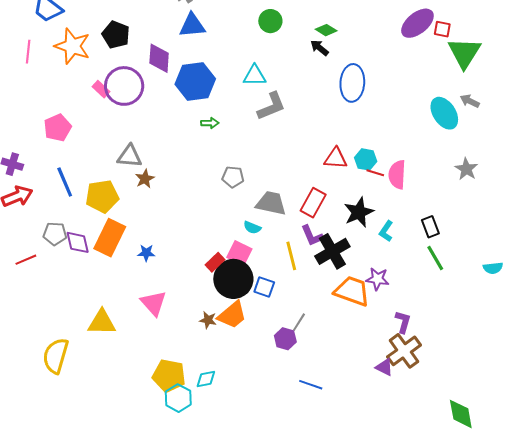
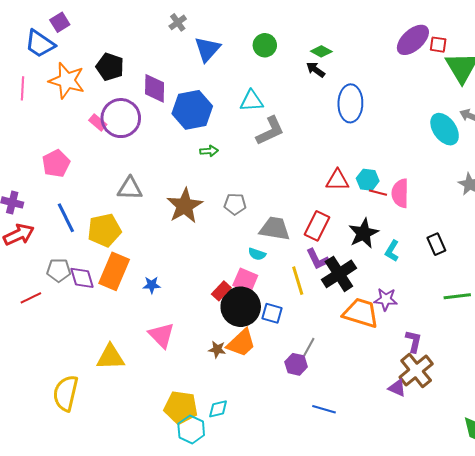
blue triangle: (192, 25) -> (207, 49), moved, turned -40
brown star: (145, 179) -> (185, 206), moved, size x1.8
green line: (435, 258) -> (457, 296), moved, turned -64

